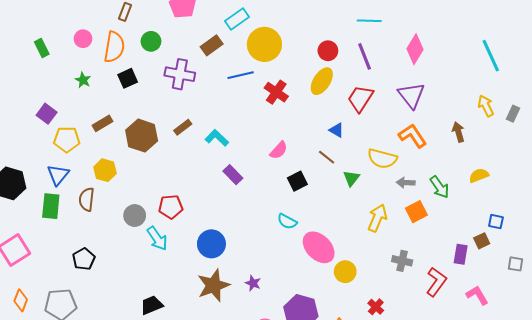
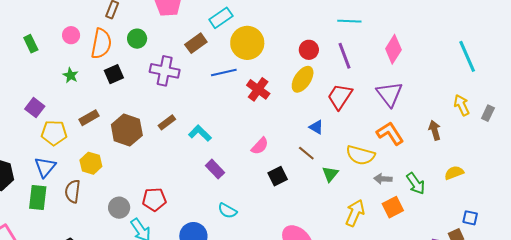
cyan semicircle: (287, 221) -> (227, 211), moved

